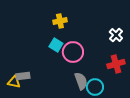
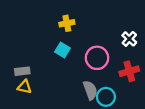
pink circle: (73, 52) -> (97, 58), moved
gray rectangle: (23, 76) -> (22, 71), moved
yellow triangle: (14, 82) -> (25, 87), moved

